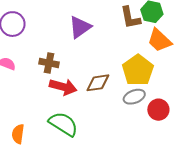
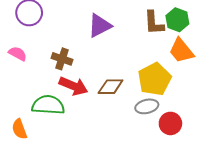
green semicircle: (63, 124) -> (48, 105), moved, turned -36
orange semicircle: (18, 134) -> (19, 129), turned -36

